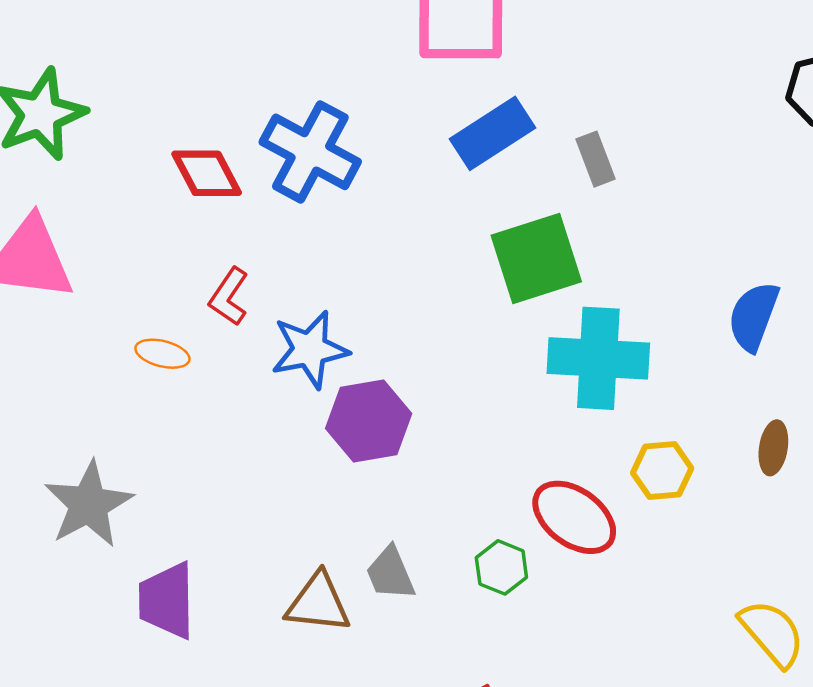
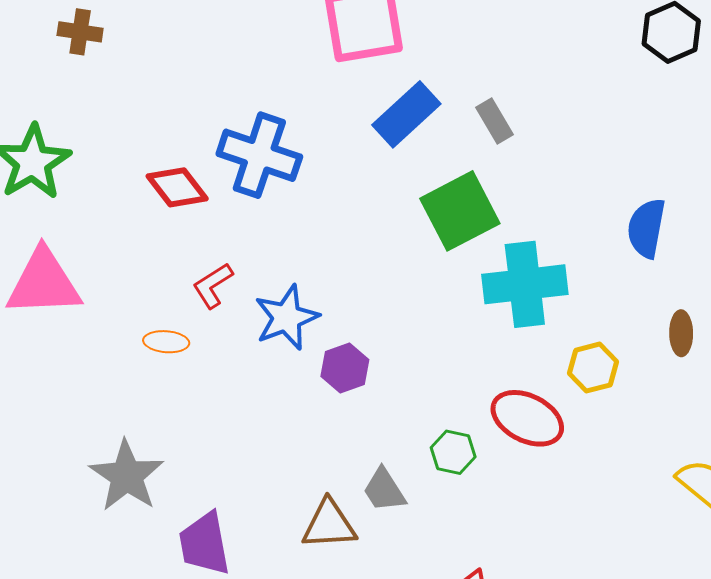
red L-shape: (229, 297) -> (213, 285), turned 33
purple hexagon: (369, 421) -> (345, 368), size x0.7
green hexagon: (501, 567) -> (453, 452), moved

